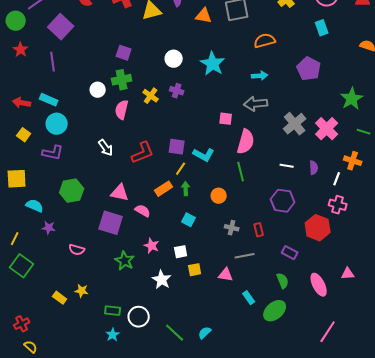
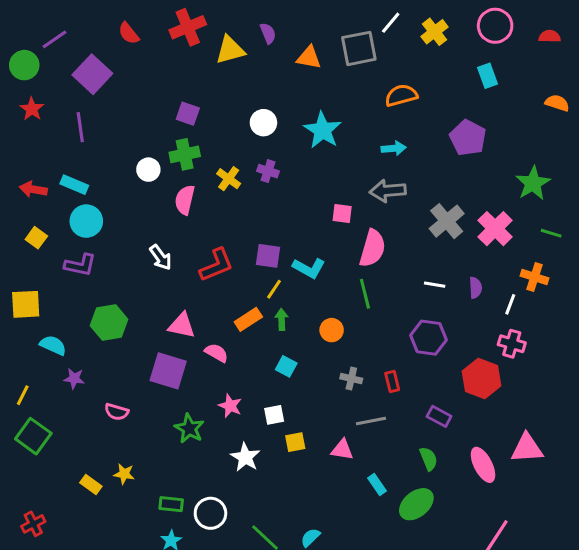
pink triangle: (348, 274) -> (527, 448), size x1.6

